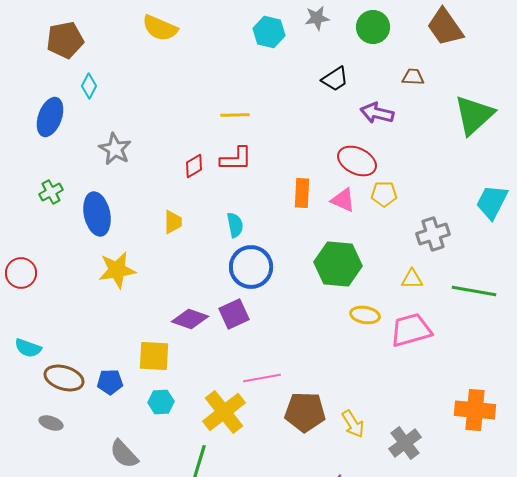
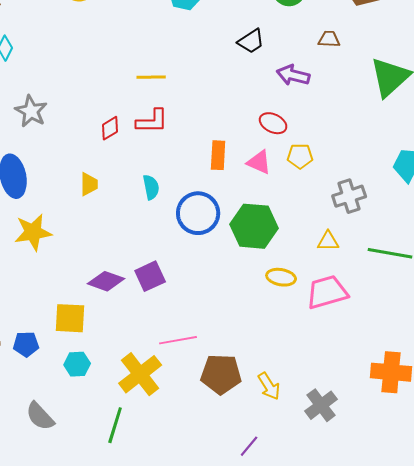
red ellipse: (357, 161) -> (273, 123), size x0.7
blue circle: (251, 267) -> (198, 213), moved

